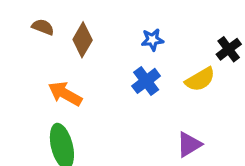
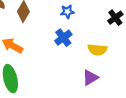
yellow semicircle: (200, 79) -> (97, 50), moved, turned 36

